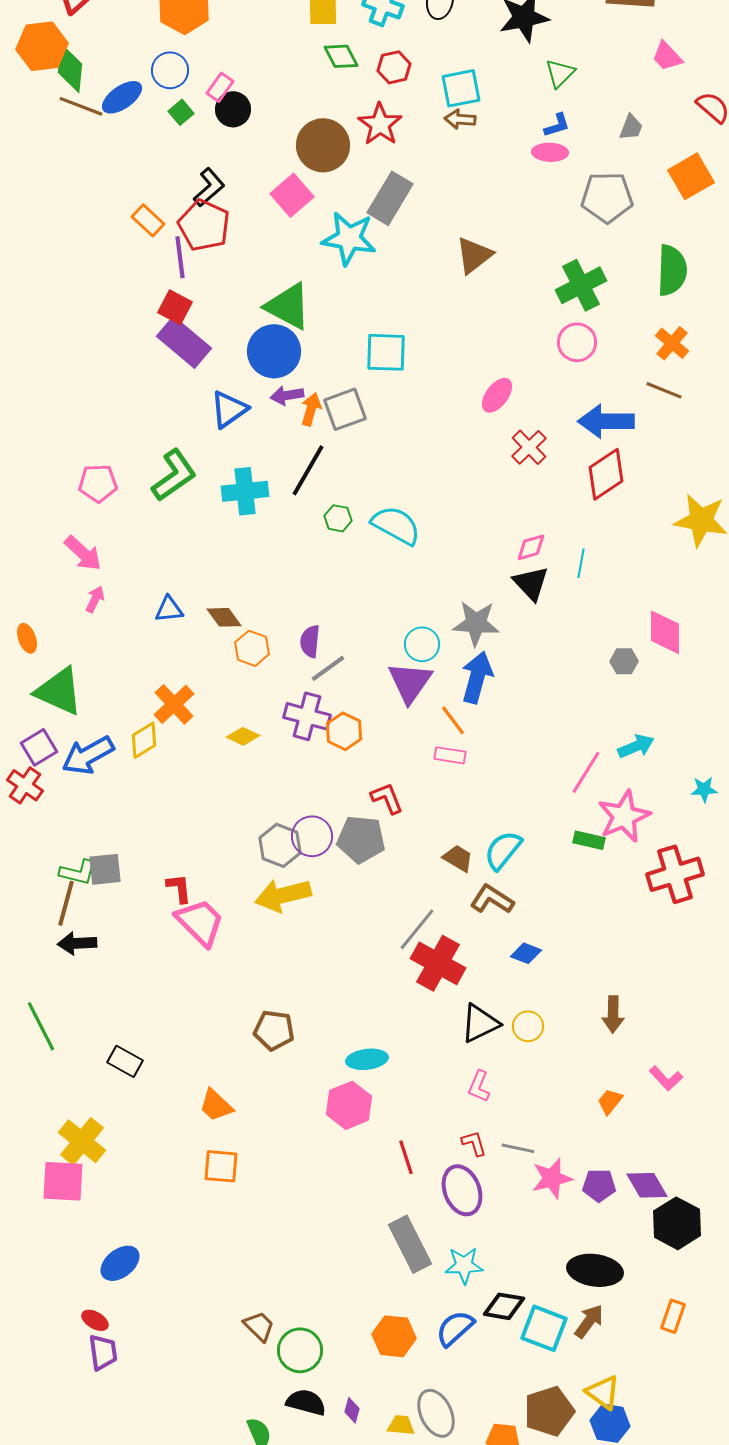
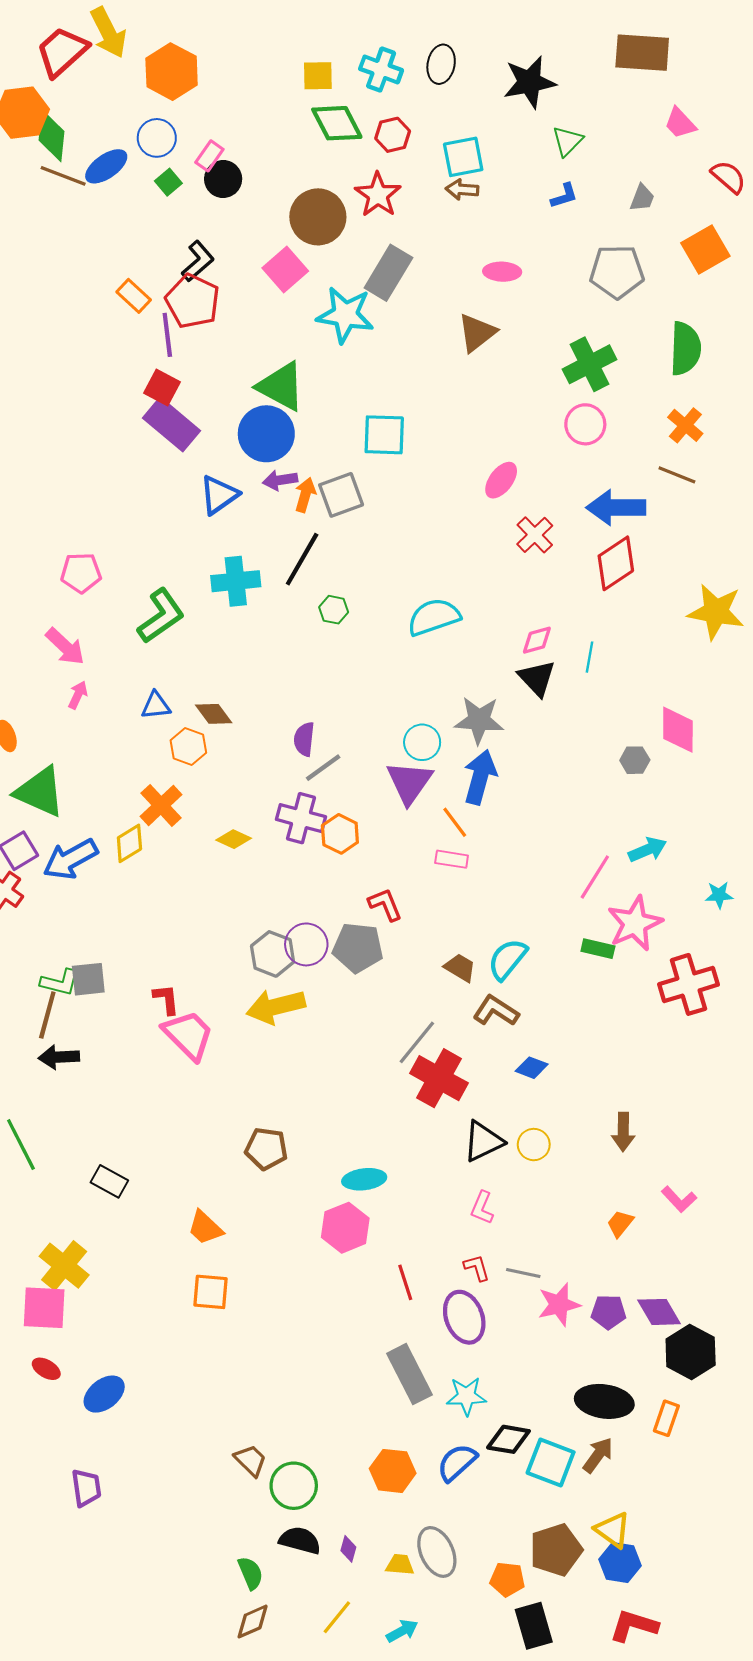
green diamond: (341, 56) -> (337, 123), size x1.4
pink ellipse: (550, 152) -> (502, 272), moved
green L-shape: (174, 475) -> (161, 616), moved
cyan semicircle: (396, 525) -> (434, 617), moved, turned -48
orange hexagon: (252, 648) -> (188, 747), moved
orange rectangle: (673, 1316) -> (666, 1418), moved
red ellipse: (95, 1320) -> (46, 1369), moved

